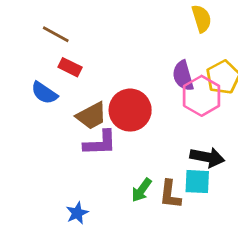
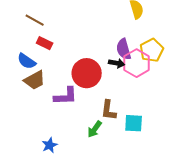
brown trapezoid: (91, 116) -> (35, 80), moved
black arrow: (207, 157) -> (117, 63), moved, size x0.7
brown L-shape: (170, 194) -> (109, 110), moved

